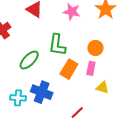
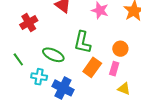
green ellipse: (29, 60) -> (53, 55), turned 65
cyan cross: (18, 98) -> (39, 77), moved

